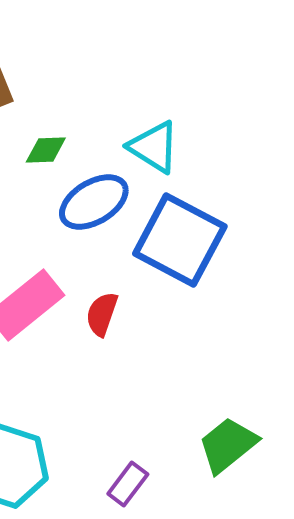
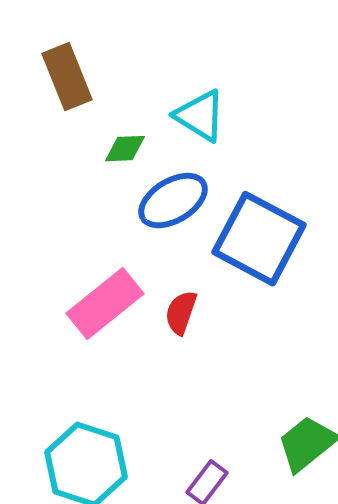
cyan triangle: (154, 147) -> (200, 116), moved

